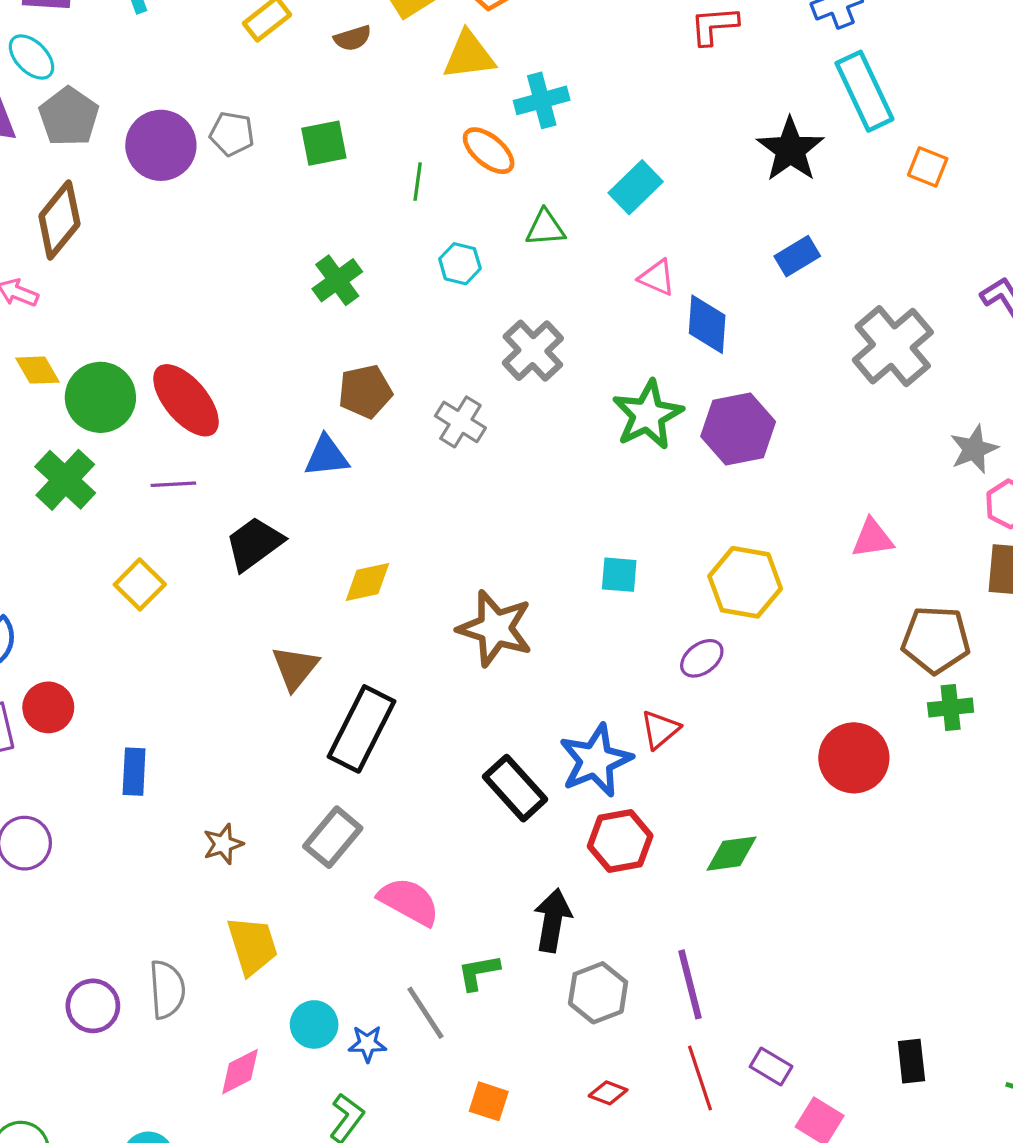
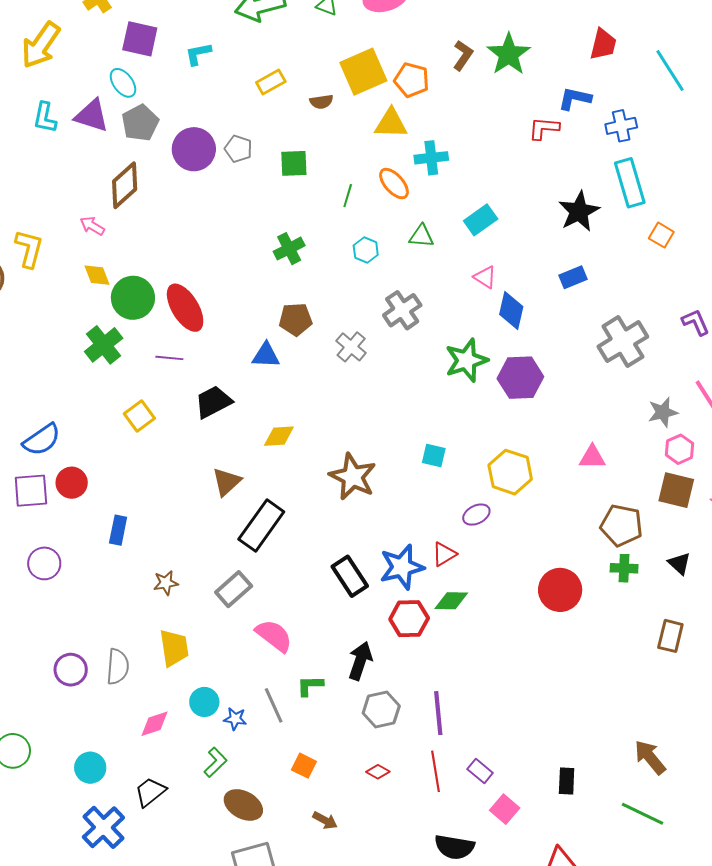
green diamond: (732, 854) -> (451, 601), moved

